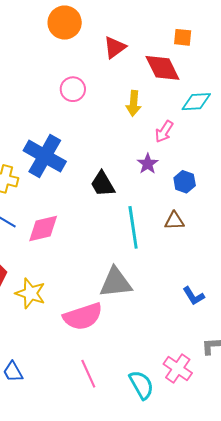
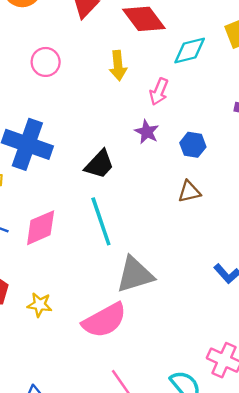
black trapezoid: (103, 184) -> (99, 164), turned -96
cyan line: (133, 227) -> (101, 221), moved
yellow star: (30, 293) -> (40, 305), size x0.7

